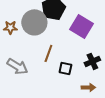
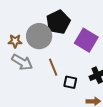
brown line: (48, 53) -> (53, 67), turned -42
gray arrow: (17, 66) -> (22, 62), moved

